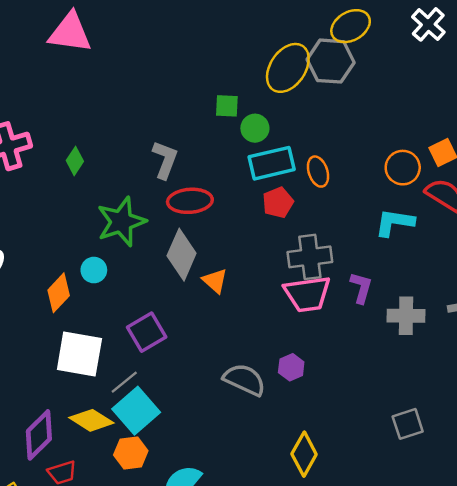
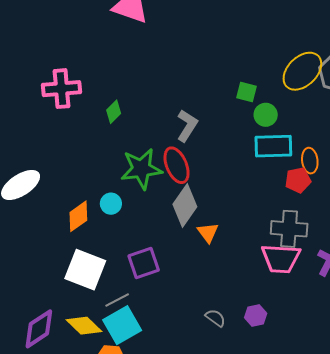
red ellipse: (190, 201) -> (177, 165), moved, turned 60
red pentagon: (278, 202) -> (298, 180), moved
gray semicircle: (244, 380) -> (215, 318), size x0.6

